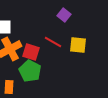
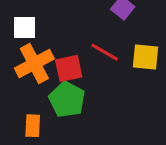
red square: (31, 52) -> (69, 68), turned -30

